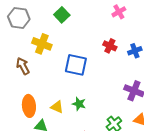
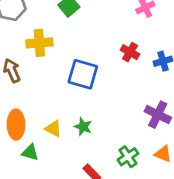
yellow cross: (42, 44) -> (39, 43), turned -30

